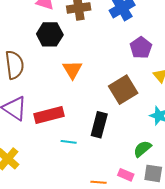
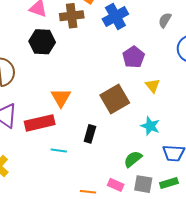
orange triangle: (72, 70) -> (61, 98), moved
black rectangle: (99, 125) -> (90, 134), size x0.7

